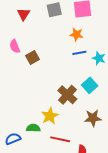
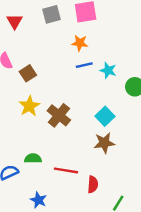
cyan square: (90, 85) -> (105, 116), moved
brown cross: (67, 95) -> (59, 115), moved
yellow star: (50, 116) -> (29, 106), moved

